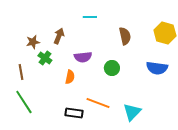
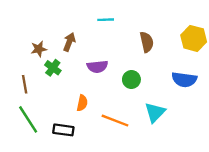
orange semicircle: (70, 77) -> (82, 103), moved
cyan triangle: (132, 112) -> (155, 112), moved
black rectangle: (74, 113) -> (63, 130), moved

